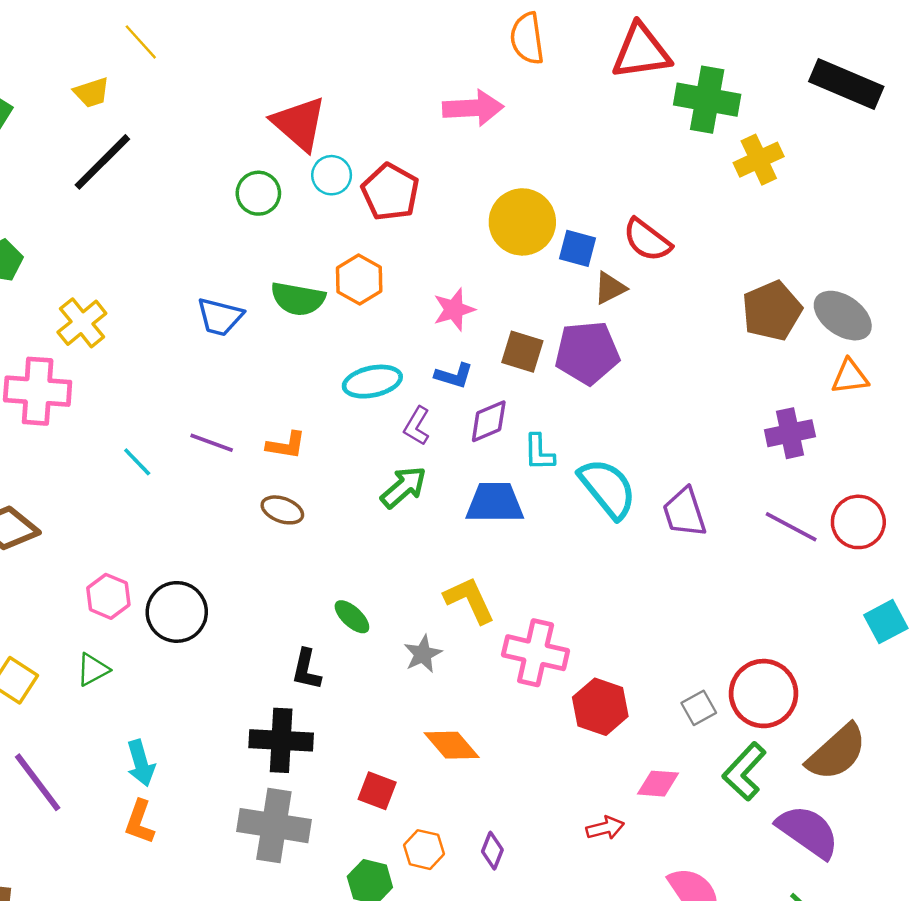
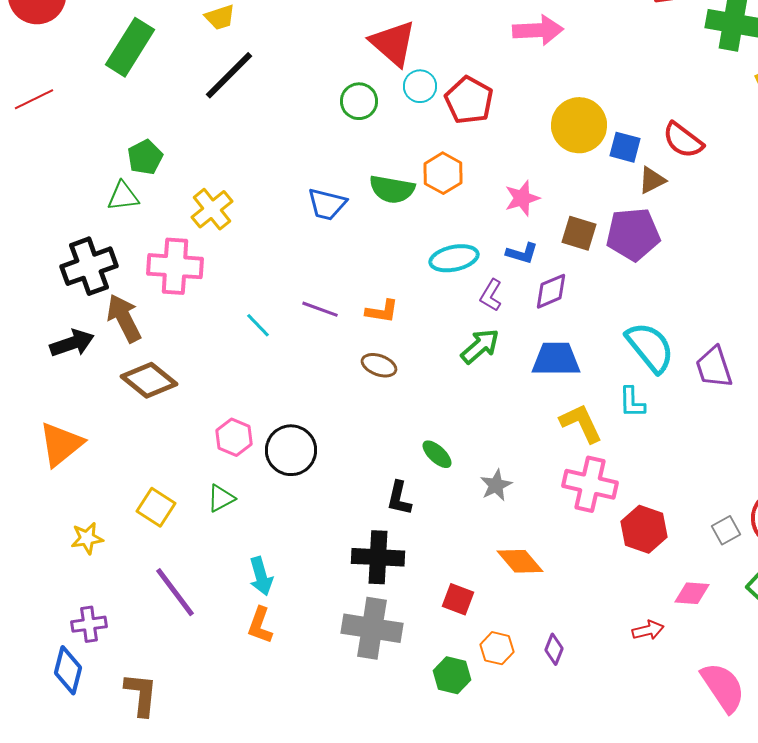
cyan L-shape: (539, 452) -> (632, 402), moved
yellow L-shape: (470, 600) -> (581, 423), moved

